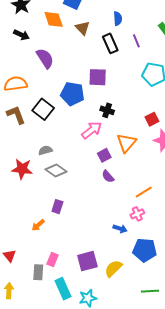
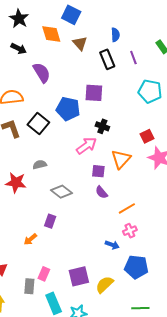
purple square: (104, 155) -> (98, 171), turned 32
gray diamond: (56, 171) -> (61, 192), moved
orange line: (144, 192) -> (127, 208), moved

